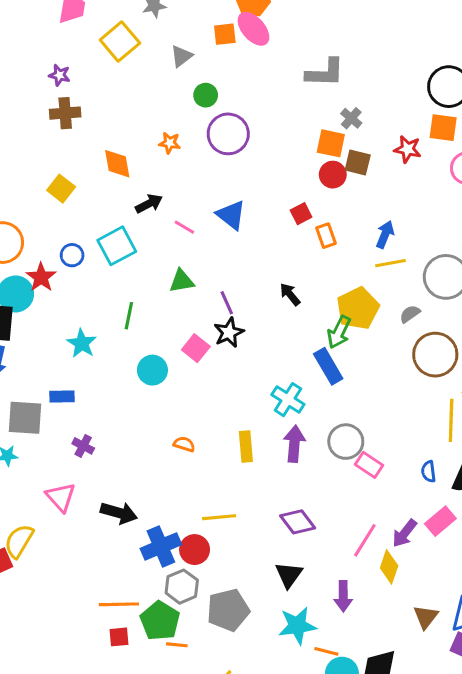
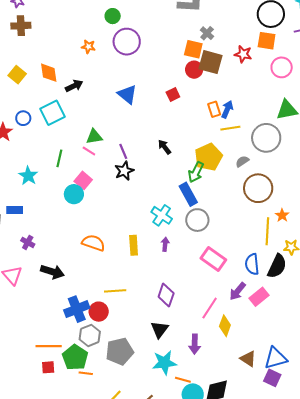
brown square: (358, 162) -> (210, 62), size x1.4
orange diamond: (117, 164) -> (49, 73), moved
pink line: (184, 227) -> (89, 151), moved
orange rectangle: (326, 236) -> (214, 109), moved
pink square: (196, 348) -> (83, 180), moved
gray circle: (346, 442) -> (197, 220), moved
orange semicircle: (184, 444) -> (93, 243), size x1.6
purple arrow: (294, 444) -> (165, 244), size x0.6
pink rectangle: (369, 465) -> (213, 259), size x1.4
blue semicircle: (429, 471) -> (252, 264), size x1.5
black arrow: (119, 513) -> (52, 272), moved
purple diamond: (298, 522) -> (166, 295), turned 55
purple arrow: (405, 533) -> (238, 291), moved
brown triangle: (426, 617) -> (248, 359), turned -36

